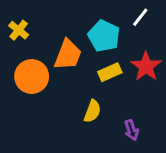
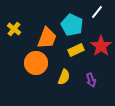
yellow cross: (19, 30) -> (14, 29), moved
orange circle: (32, 76) -> (36, 63), moved
purple arrow: (131, 130) -> (91, 80), moved

